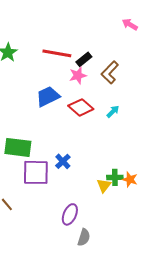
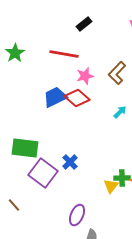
black rectangle: (84, 59) -> (84, 24), moved
red diamond: (81, 107) -> (77, 98), moved
purple square: (36, 172) -> (43, 173), turned 36

